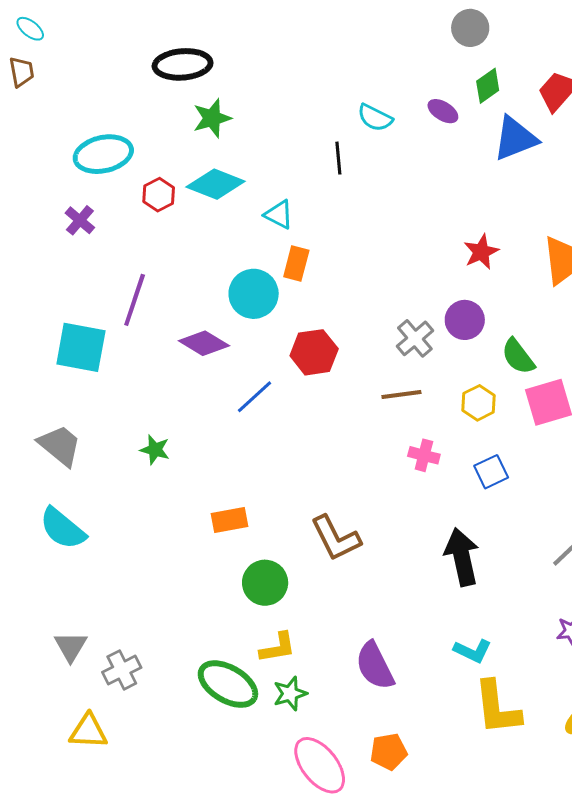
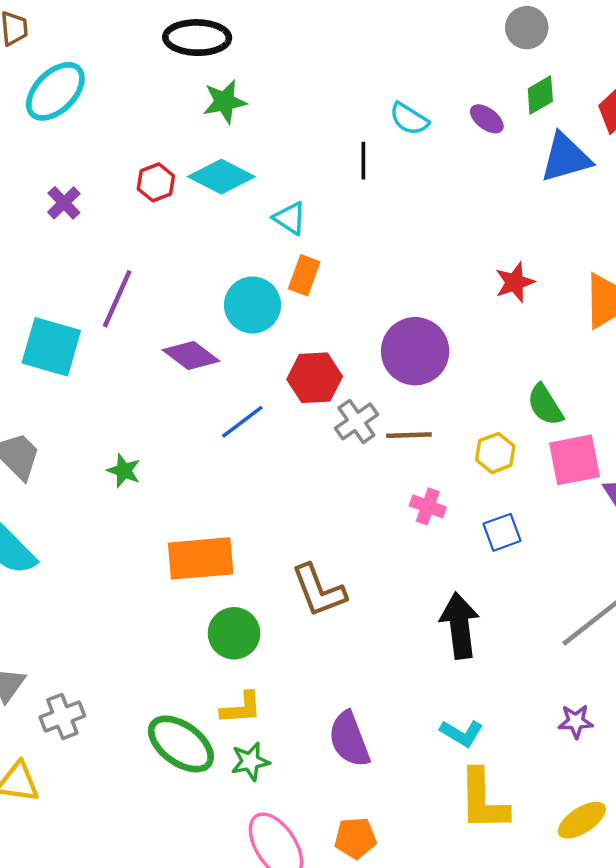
cyan ellipse: (103, 154) -> (55, 91), moved, turned -38
purple circle: (465, 320) -> (415, 351), moved, size x1.5
gray cross: (415, 338) -> (356, 421), moved
orange rectangle: (230, 520) -> (201, 558), size x1.6

